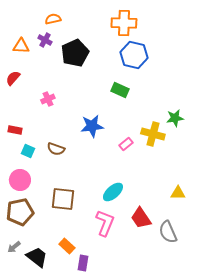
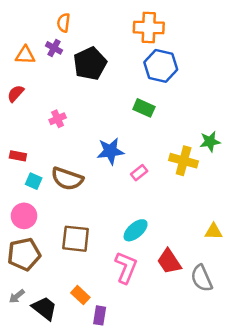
orange semicircle: (53, 19) -> (64, 23), turned -70
pink rectangle: (126, 144) -> (139, 173), moved
brown semicircle: (56, 149) -> (67, 179), size x1.5

